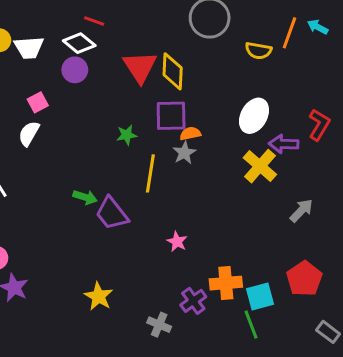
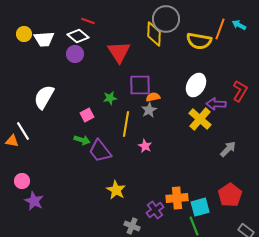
yellow semicircle: (258, 51) -> (199, 41), size x1.4
yellow diamond: (173, 71) -> (154, 34), moved
pink square: (38, 102) -> (87, 115), moved
white semicircle: (29, 134) -> (44, 97), size x1.4
pink star: (177, 242) -> (145, 146), moved
yellow star: (98, 296) -> (116, 190), moved

